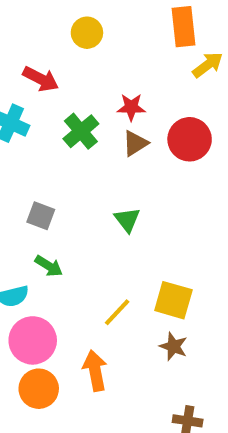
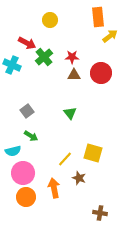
green cross: (81, 131) -> (44, 57), moved
brown triangle: (135, 143) -> (74, 75), turned 32
gray square: (41, 216) -> (27, 111), turned 32
brown star: (173, 346) -> (79, 178), moved

